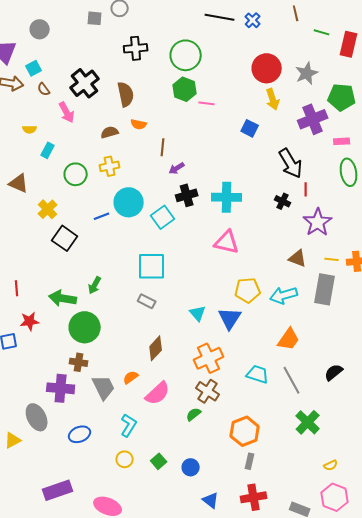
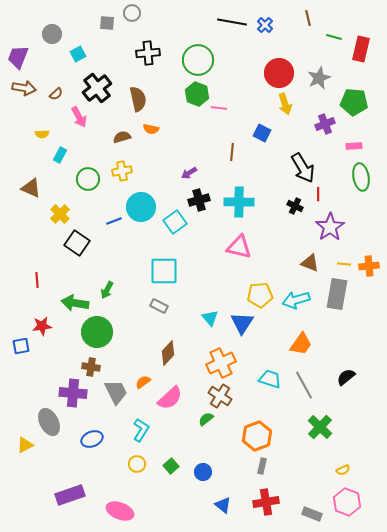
cyan square: (34, 68) -> (78, 54), moved
brown semicircle: (44, 89) -> (56, 94), turned -96
purple cross: (313, 119) -> (325, 124), size x0.7
brown line: (163, 147) -> (232, 152), moved
red line: (17, 288) -> (37, 280), moved

